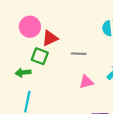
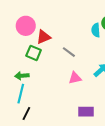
gray line: (79, 54) -> (69, 52), turned 32
green arrow: (23, 73) -> (22, 76), moved

